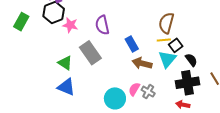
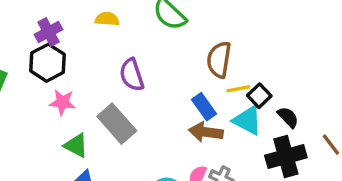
brown semicircle: (166, 23) -> (219, 60), moved
pink star: (70, 25) -> (62, 102), moved
blue rectangle: (132, 44) -> (204, 107), moved
cyan triangle: (167, 59) -> (247, 120), turned -36

